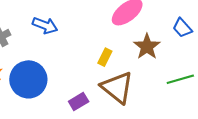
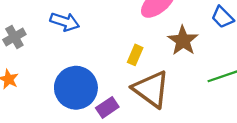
blue circle: (28, 79) -> (76, 88), moved

